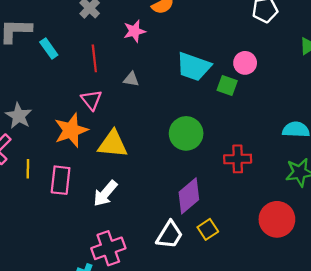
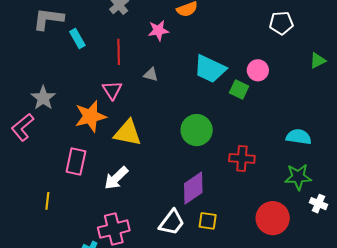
yellow line: (28, 169) -> (47, 201), moved
yellow square: (208, 229) -> (208, 221), turned 36

